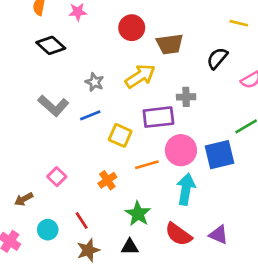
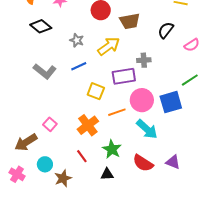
gray star: (95, 82) -> (77, 40), moved
blue line: (90, 115) -> (79, 66), moved
orange cross: (107, 180) -> (88, 125), size x1.5
cyan arrow: (186, 189) -> (147, 129), turned 125
brown arrow: (24, 199) -> (26, 142), size x1.6
red line: (82, 221) -> (82, 156), moved
brown star: (88, 250) -> (63, 178), moved

